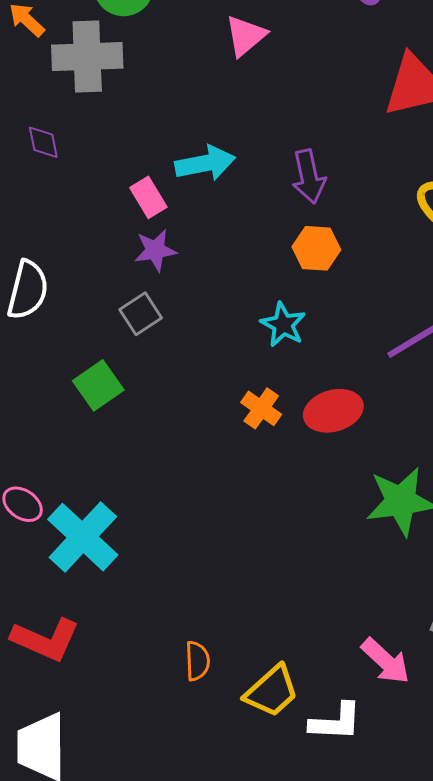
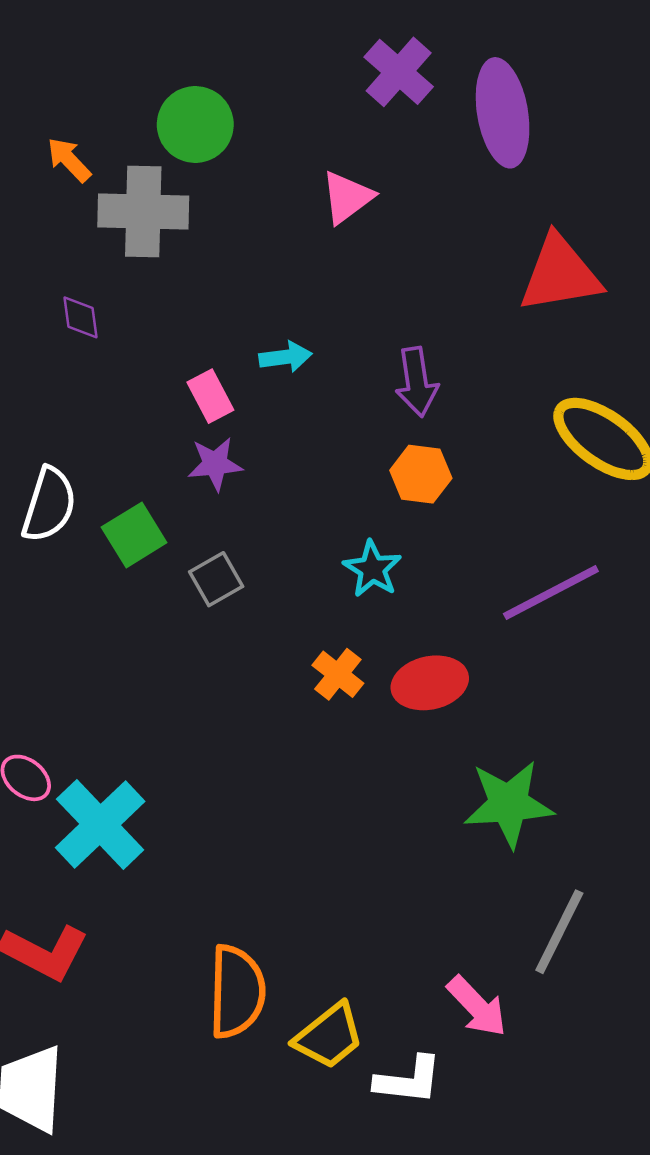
cyan arrow: (205, 163) -> (286, 357), size x0.7
gray square: (141, 314) -> (216, 579), moved
green square: (98, 385) -> (134, 535), moved
orange semicircle: (197, 661) -> (237, 992), size x1.8

